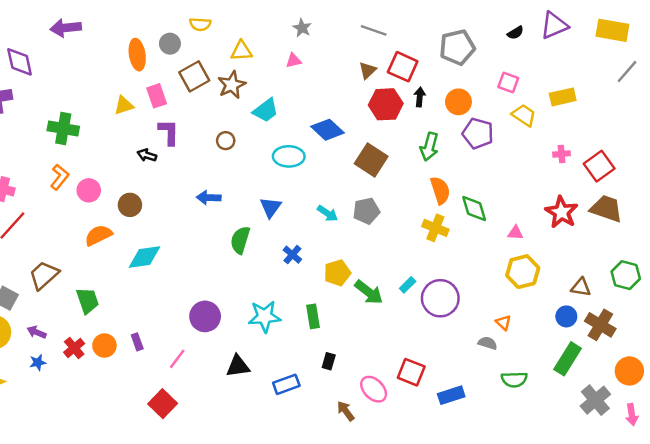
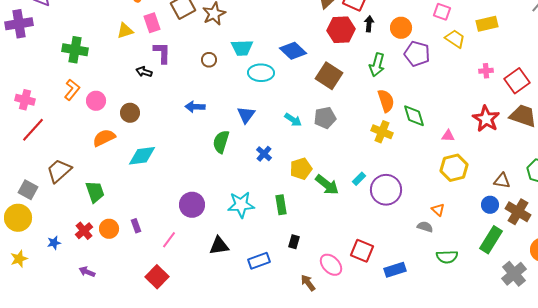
cyan trapezoid: (266, 110) -> (242, 48), moved, turned 35
purple arrow: (37, 332) -> (87, 272), moved

